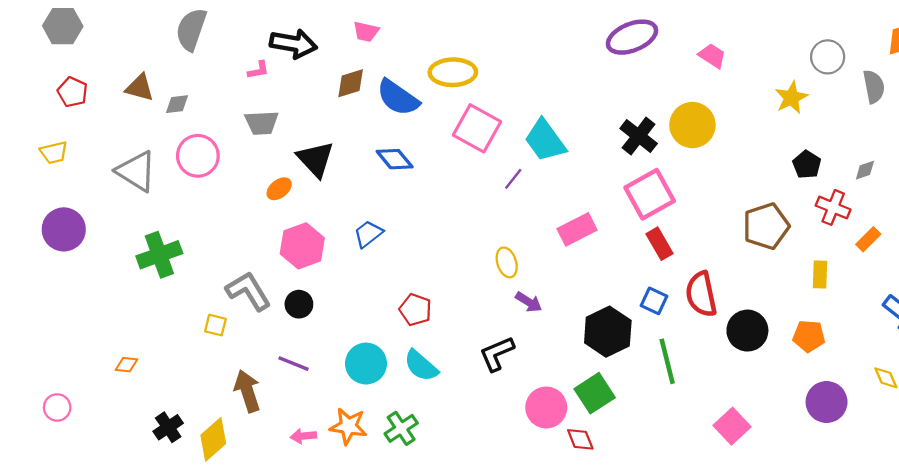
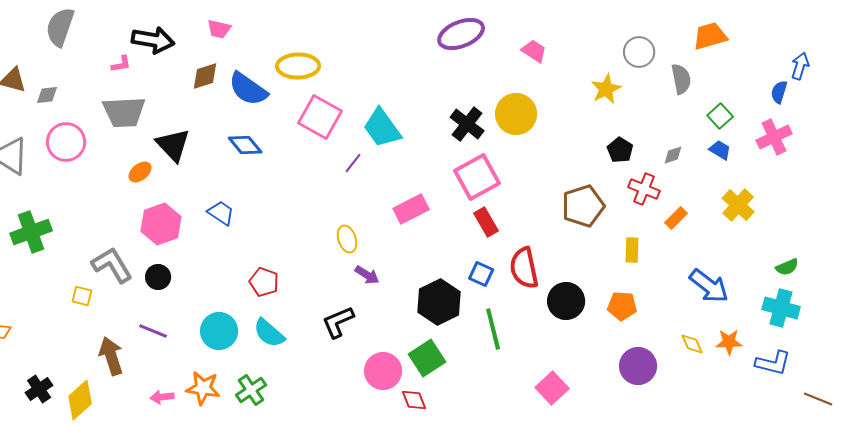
gray trapezoid: (262, 123) -> (124, 112), size x1.4
blue trapezoid: (368, 234) -> (221, 213), turned 72

